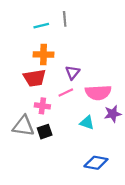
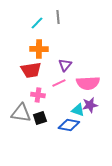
cyan line: (41, 26) -> (37, 23), turned -32
purple star: (113, 114) -> (90, 105), moved
blue diamond: (96, 163) -> (69, 125), moved

